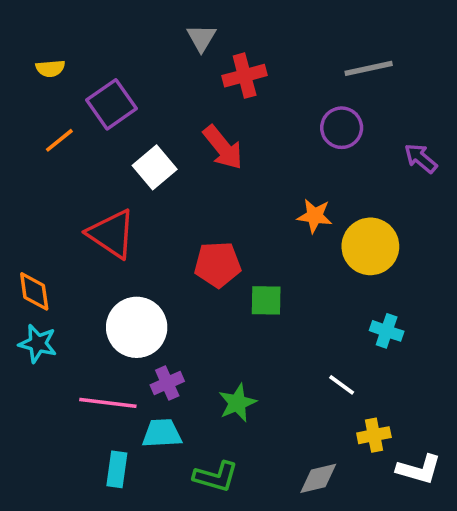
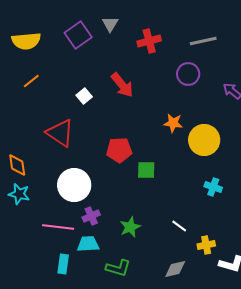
yellow semicircle: (50, 68) -> (26, 41), size x1.8
red cross: (245, 76) -> (149, 41), moved
purple square: (111, 104) -> (78, 35), moved
white square: (155, 167) -> (84, 96), size x0.7
white line: (342, 385) -> (179, 226), moved

